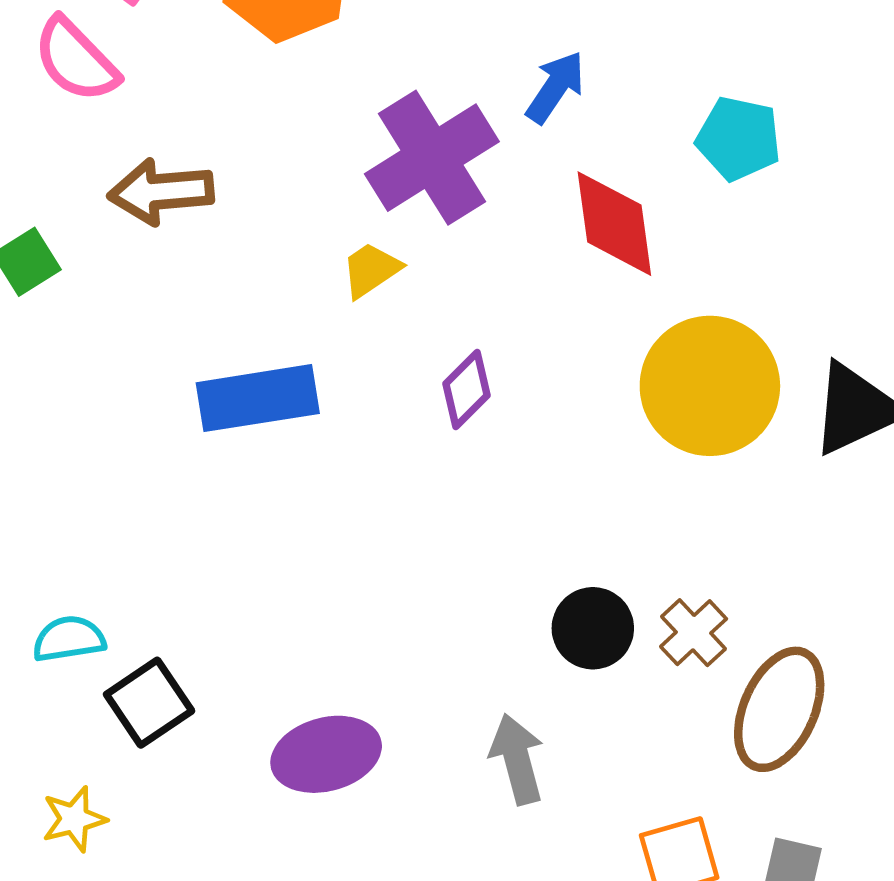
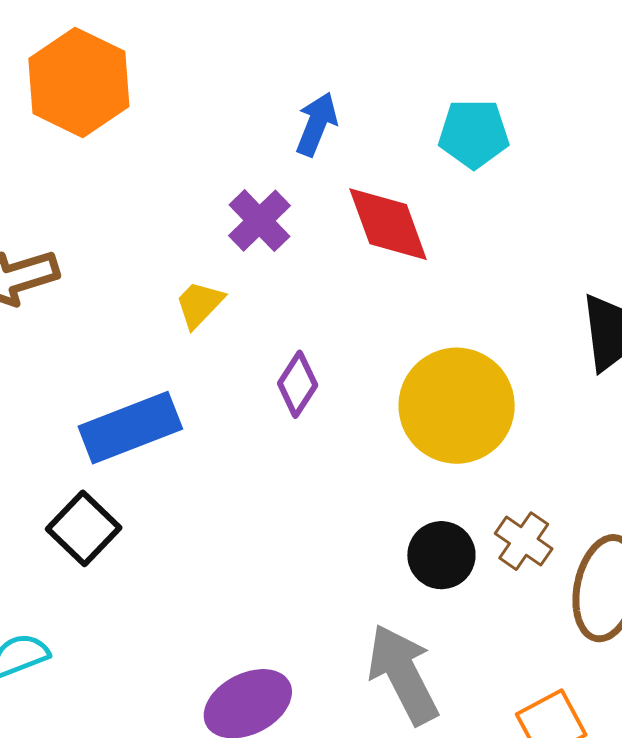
purple cross: (432, 158) -> (259, 221), moved, size x0.6
yellow circle: (710, 386) -> (457, 406), moved
black square: (149, 703) -> (84, 528), moved
gray arrow: (517, 759) -> (403, 674), size x1.4

